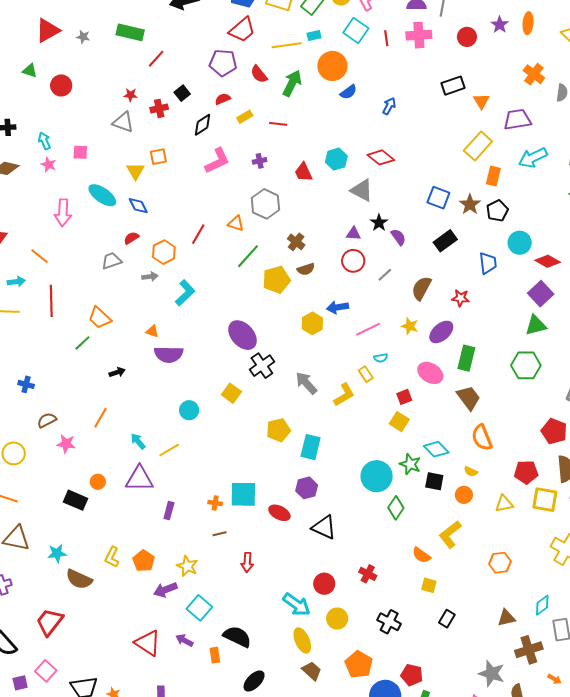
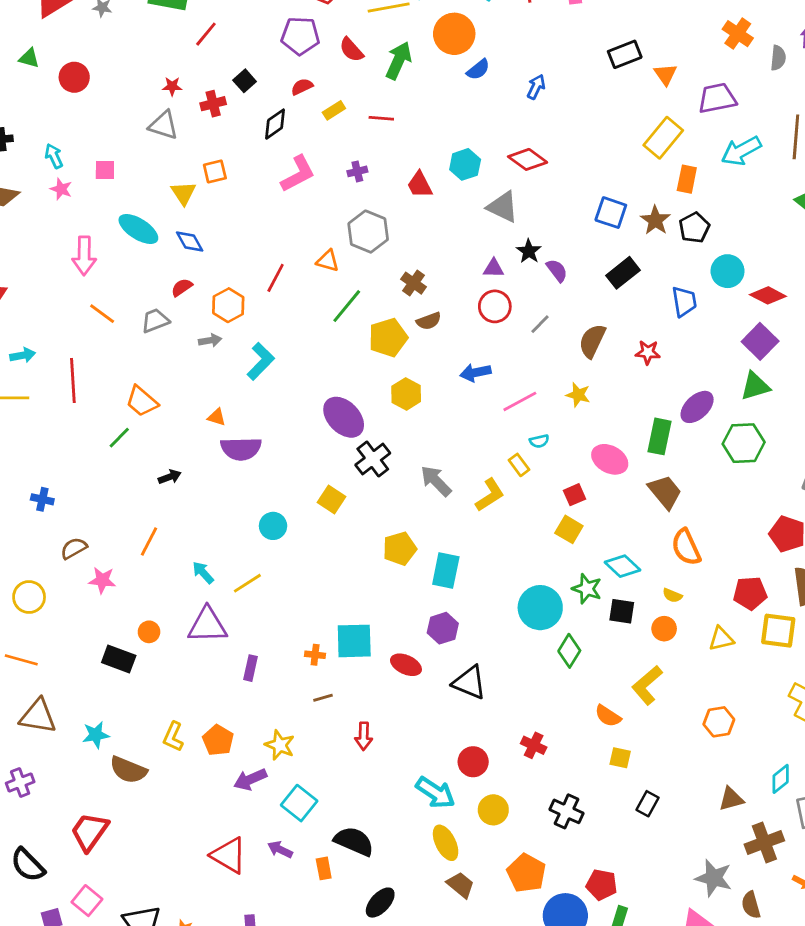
orange line: (40, 256) -> (102, 314), moved
yellow hexagon: (312, 323) -> (406, 394), moved
purple ellipse: (441, 332) -> (697, 407), moved

